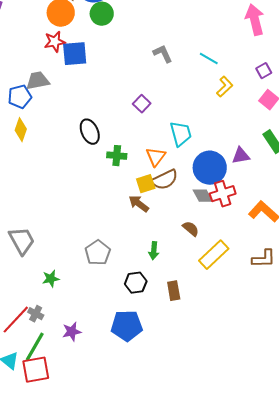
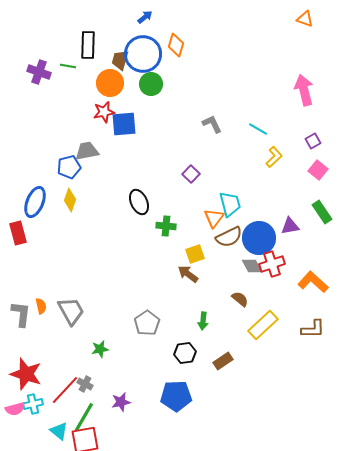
orange triangle: (156, 157) -> (214, 218), moved
brown semicircle: (165, 180) -> (229, 237), moved
brown rectangle: (174, 291) -> (223, 361), turned 66

